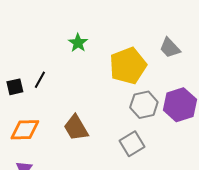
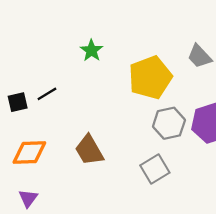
black line: (40, 80) -> (47, 94), turned 30

